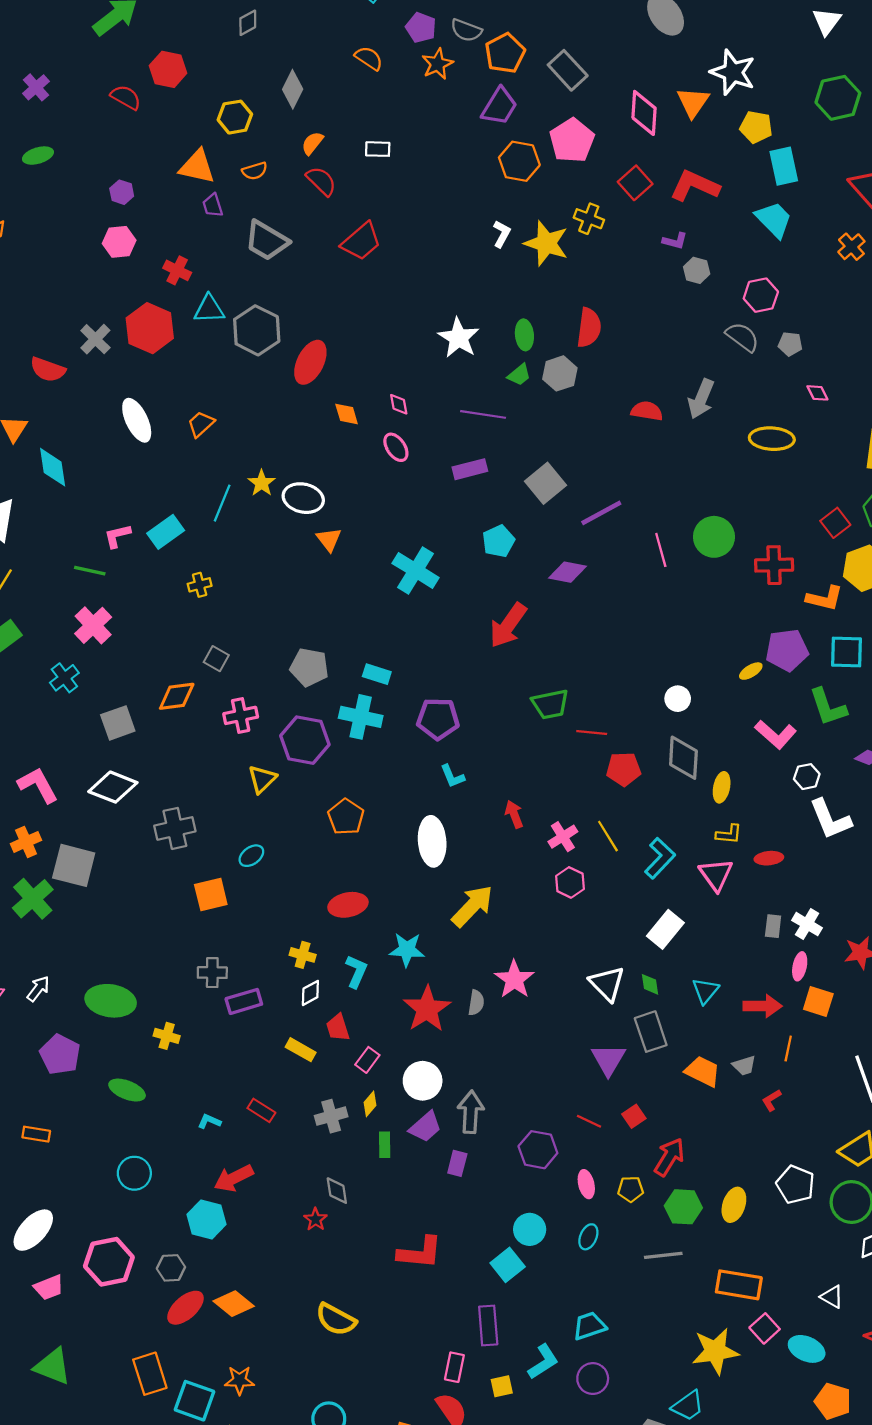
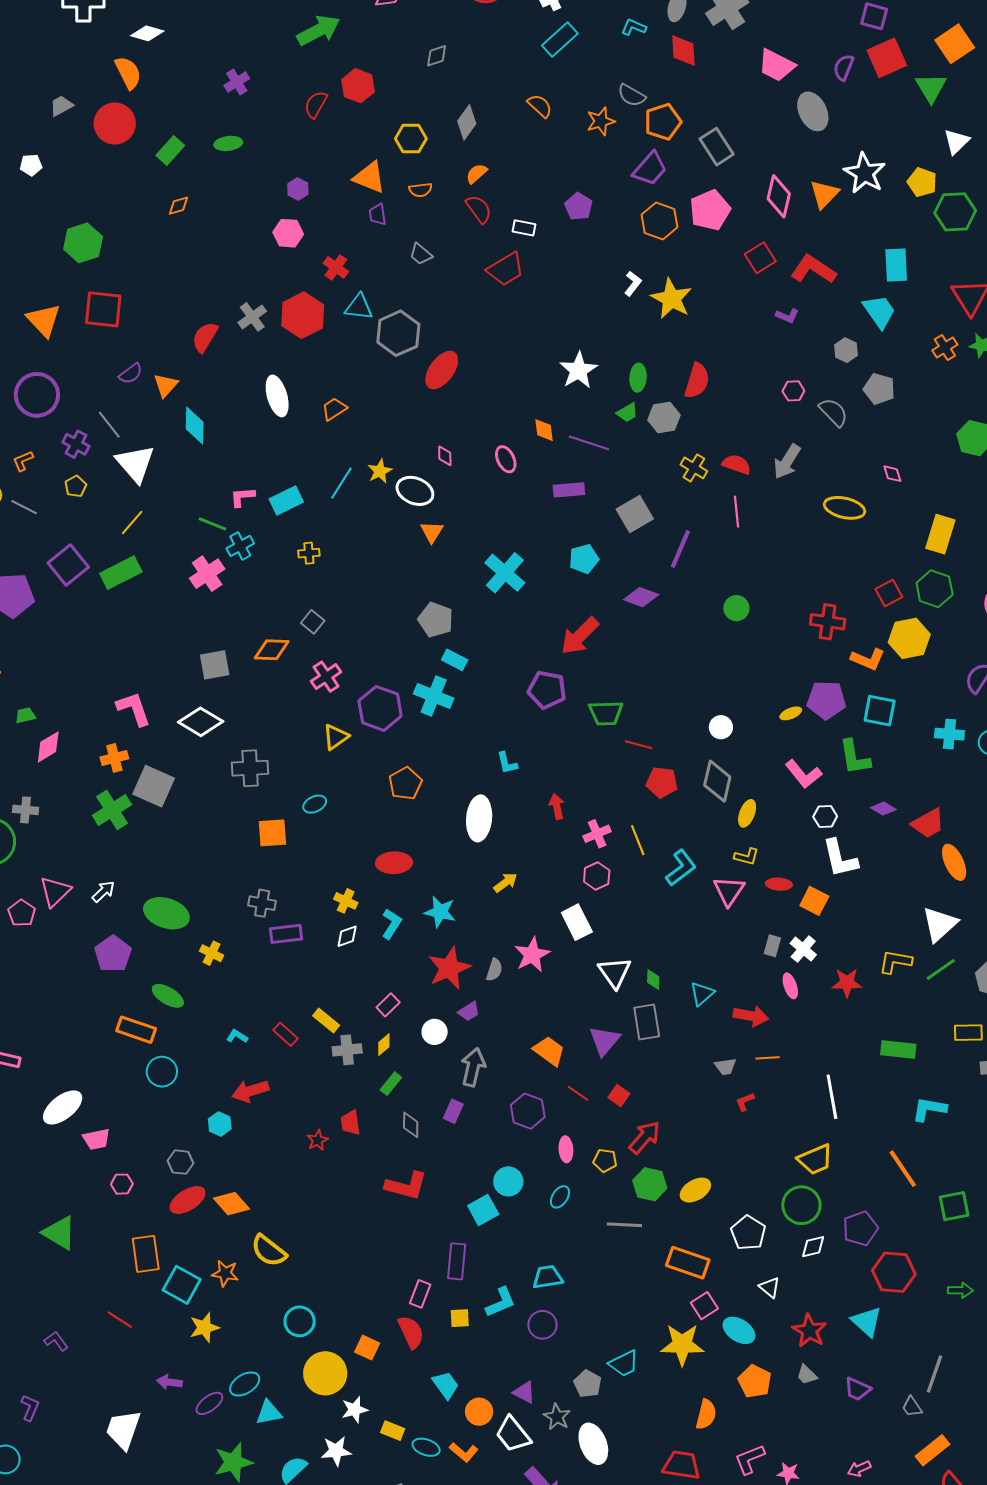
purple pentagon: (421, 28) -> (579, 206), moved
red semicircle: (126, 97) -> (316, 104), turned -100
yellow pentagon: (756, 127) -> (922, 182), moved
white rectangle: (378, 149) -> (524, 228), moved
yellow cross: (589, 219) -> (694, 468), moved
gray trapezoid: (267, 241) -> (421, 254), size x0.6
gray hexagon: (697, 270) -> (846, 350), moved
pink hexagon: (761, 295) -> (793, 391), moved, size x0.7
gray pentagon: (790, 344) -> (879, 389), moved, size x1.4
red semicircle: (48, 370) -> (205, 337), turned 92
pink diamond: (399, 404) -> (445, 456), moved
orange diamond: (347, 414) -> (544, 430), moved
purple line: (601, 513) -> (680, 549), turned -48
green circle: (714, 537) -> (736, 608), moved, size x0.7
pink line: (661, 550) -> (737, 512), moved
gray pentagon: (309, 667) -> (436, 620), moved
cyan cross: (64, 678) -> (240, 546), moved
pink cross: (241, 715) -> (326, 677), turned -32
purple pentagon: (438, 719) -> (547, 690), moved
yellow arrow: (472, 906) -> (506, 883), size x0.6
white rectangle: (665, 929) -> (577, 922), moved, turned -76
pink ellipse: (800, 966) -> (790, 986), turned -40
orange square: (818, 1002) -> (814, 901), moved
red trapezoid: (338, 1028) -> (351, 1123), moved
orange line: (788, 1048) -> (768, 1058), turned 65
yellow rectangle: (301, 1050) -> (326, 1021), moved
orange trapezoid: (703, 1071) -> (549, 1051), moved
white circle: (423, 1081) -> (435, 1032), size x0.7
red square: (634, 1116) -> (619, 1096), turned -30
purple trapezoid: (425, 1127) -> (469, 1011), moved, size x0.7
orange rectangle: (36, 1134) -> (136, 1030), moved, size x1.5
green rectangle: (385, 1145) -> (391, 1084), turned 30
white pentagon: (795, 1185) -> (748, 1233), moved
gray diamond: (337, 1191) -> (411, 1125), moved
yellow ellipse: (734, 1205) -> (695, 1190), turned 32
cyan hexagon: (207, 1219) -> (220, 1124), size x0.7
pink hexagon: (109, 1262) -> (122, 1184), moved, size x0.5
pink trapezoid: (49, 1287) -> (96, 1139), moved
yellow semicircle: (336, 1319) -> (269, 1251), moved
yellow star: (715, 1351) -> (682, 1345), moved

